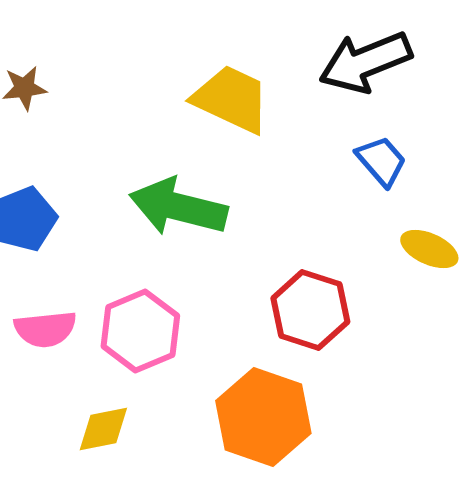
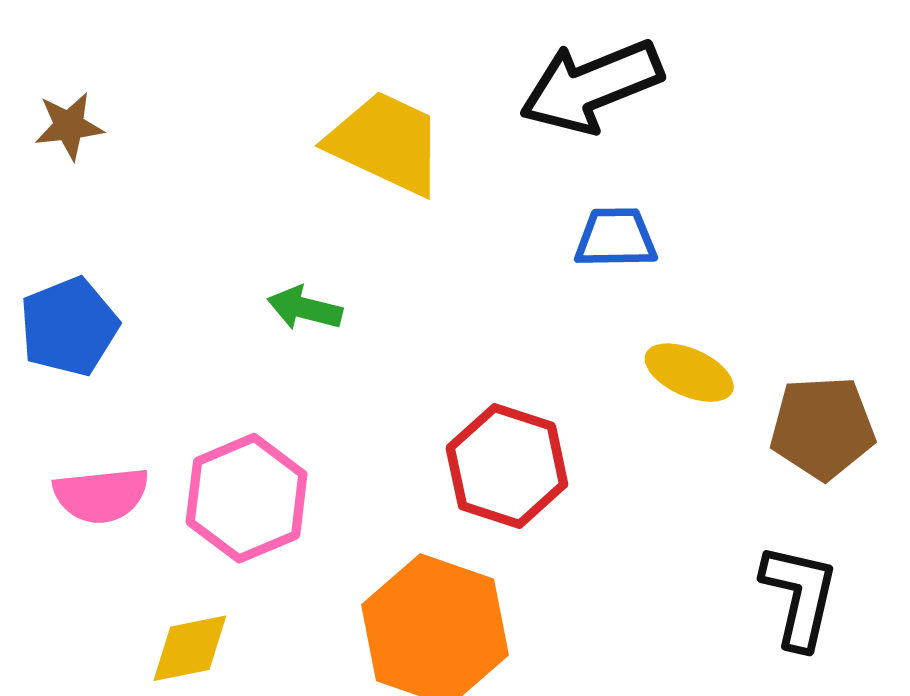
blue trapezoid: (381, 161) -> (616, 238), turned -50
green arrow: (178, 207) -> (305, 308), size x0.5

